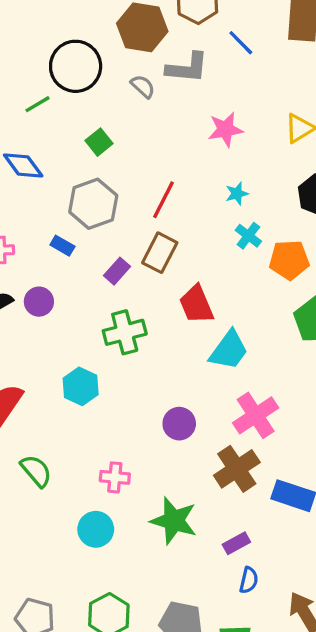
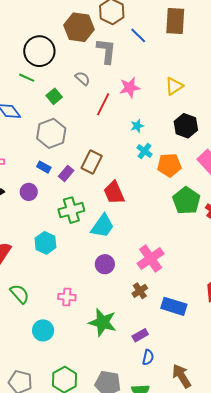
gray L-shape: (187, 68) -> (106, 51), turned -88
gray semicircle: (143, 86) -> (83, 78), moved
green line: (37, 104) -> (27, 78), moved, turned 56
red line: (164, 200) -> (103, 104), moved
blue rectangle: (62, 246) -> (44, 167), moved
purple circle: (39, 302) -> (29, 192), moved
cyan trapezoid: (229, 350) -> (102, 226), moved
brown cross: (237, 469) -> (140, 291), size x0.6
cyan circle: (96, 529) -> (43, 330), moved

